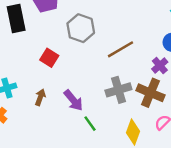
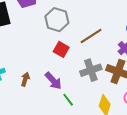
red square: (49, 58) -> (61, 49), moved

